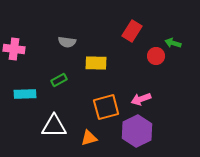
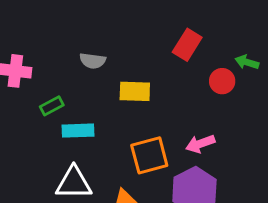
green rectangle: (59, 80) -> (52, 106), moved
cyan rectangle: (25, 94) -> (78, 131), moved

